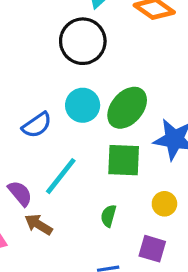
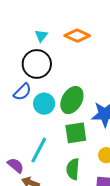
blue semicircle: (37, 125) -> (22, 92), moved
green semicircle: (108, 216) -> (73, 169), size x1.5

